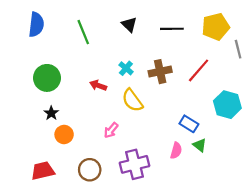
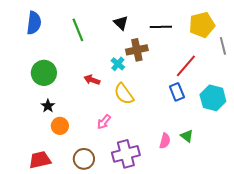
brown cross: (160, 72) -> (137, 50), moved
blue rectangle: (189, 124) -> (177, 92), moved, turned 36

